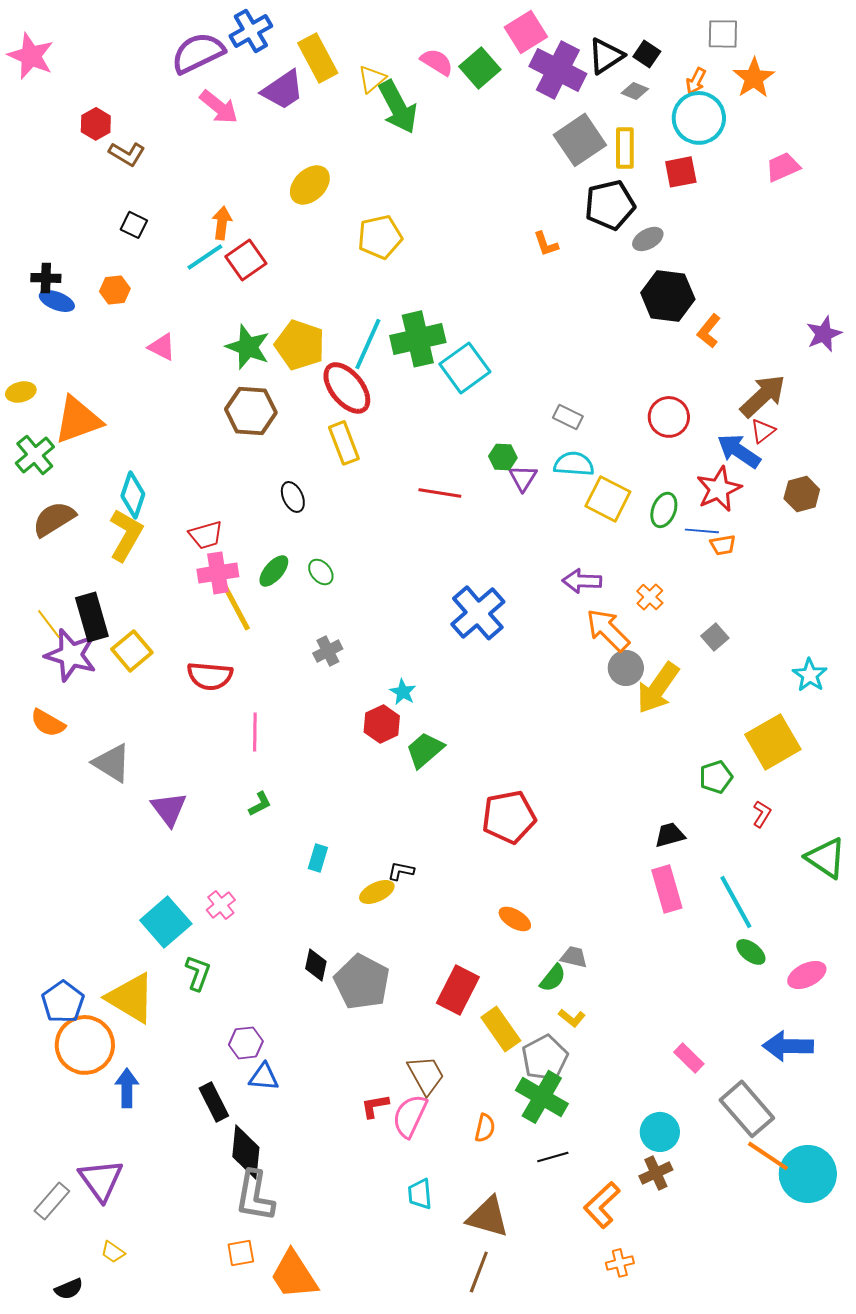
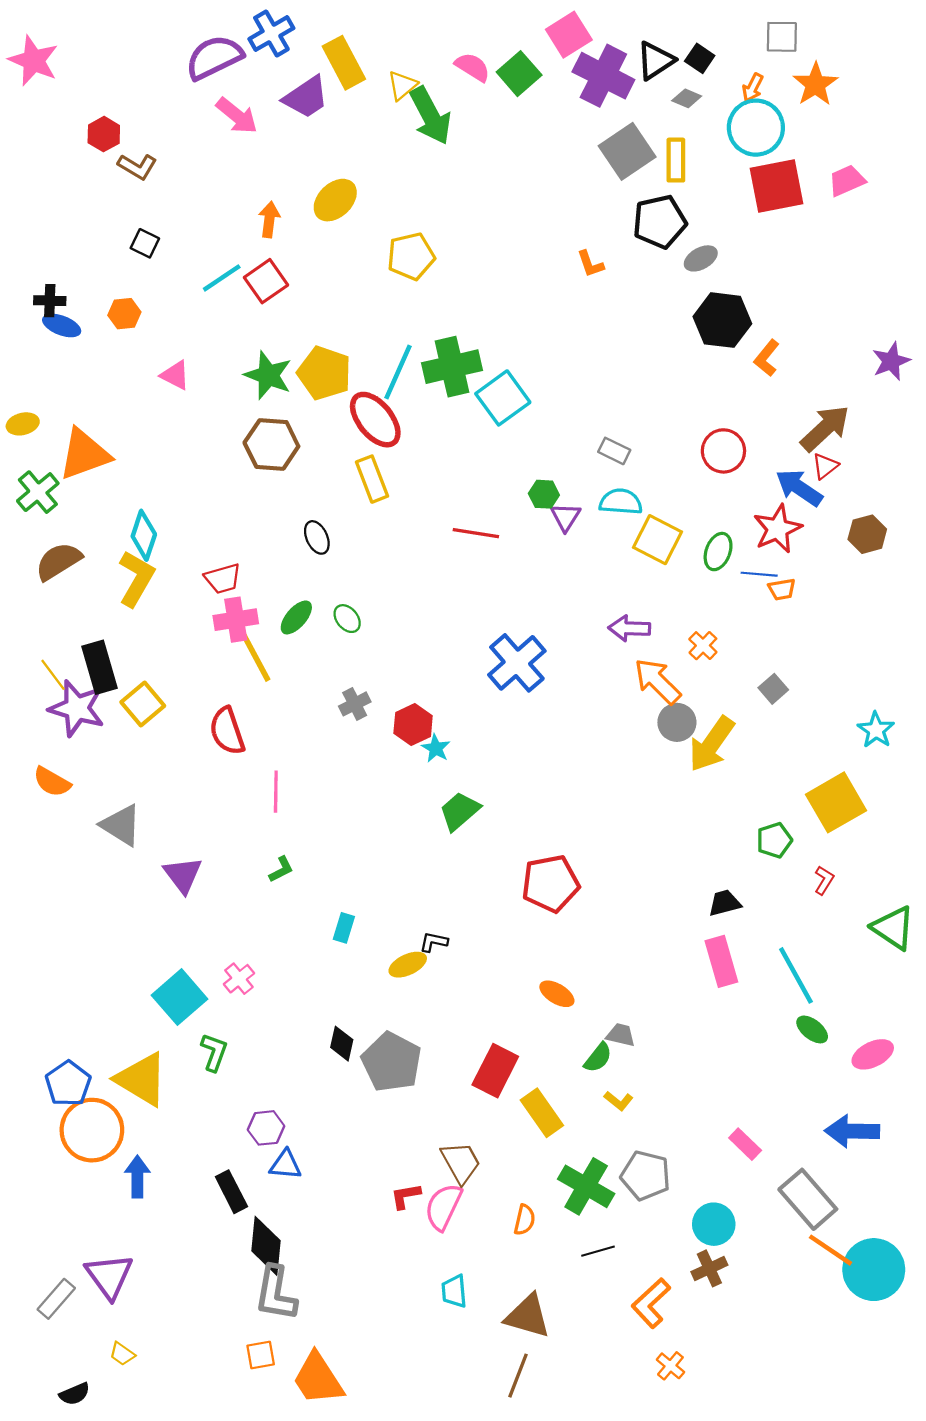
red square: (681, 172) -> (776, 186), moved, size x1.6
orange arrow: (222, 223) -> (269, 220), moved
red semicircle: (210, 676) -> (227, 731), turned 66
red hexagon: (382, 724) -> (413, 725), moved
gray pentagon: (545, 1058) -> (646, 1175), moved, turned -30
orange cross: (620, 1263) -> (670, 1366), turned -36

